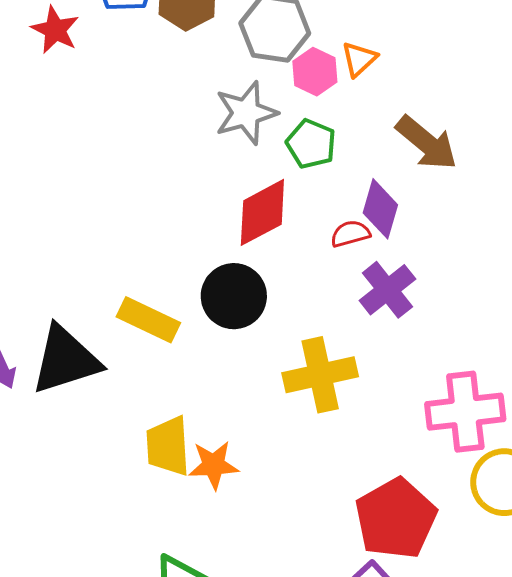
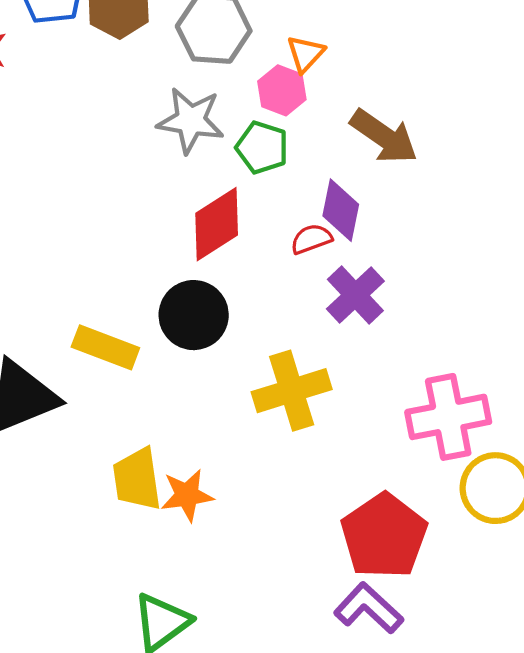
pink hexagon: (315, 72) -> (282, 90), moved
gray star: (246, 113) -> (191, 120), turned 30

